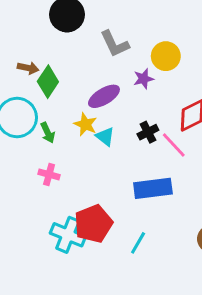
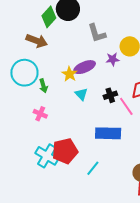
brown arrow: (28, 68) -> (37, 41), size x1.5
green diamond: (48, 82) -> (49, 17), moved
yellow star: (85, 124) -> (69, 74), moved

